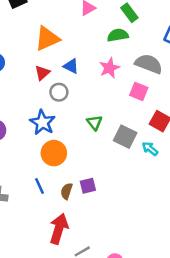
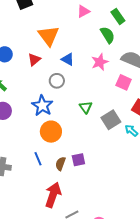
green semicircle: (118, 35) -> (108, 35), turned 66
orange triangle: (47, 39) -> (49, 36), turned -45
red triangle: (42, 73) -> (34, 60), moved
gray square: (125, 137) -> (111, 120), turned 30

